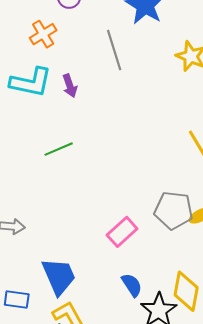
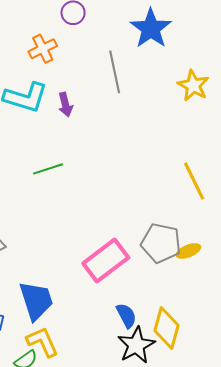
pink rectangle: (122, 232) -> (106, 260), size x1.4
blue semicircle: (132, 285) -> (126, 316), moved

